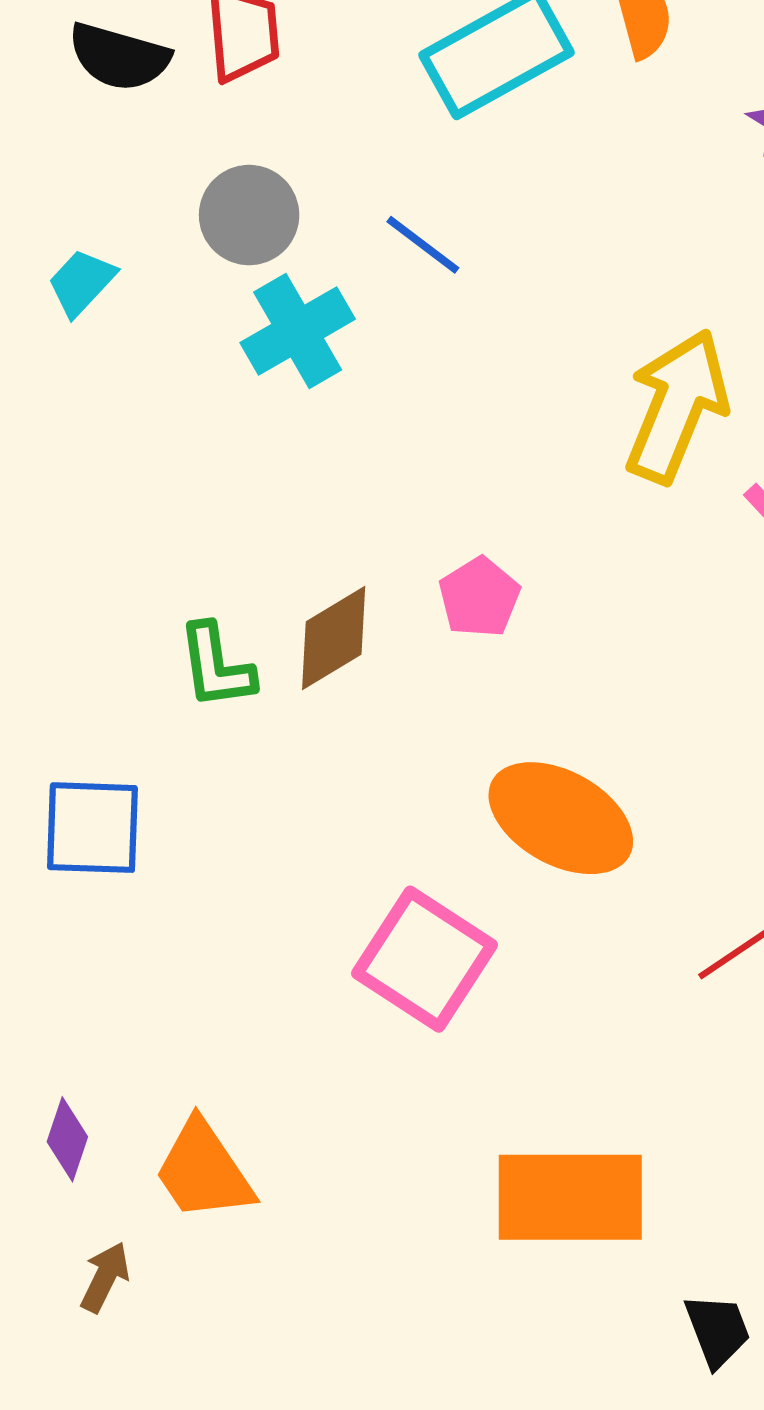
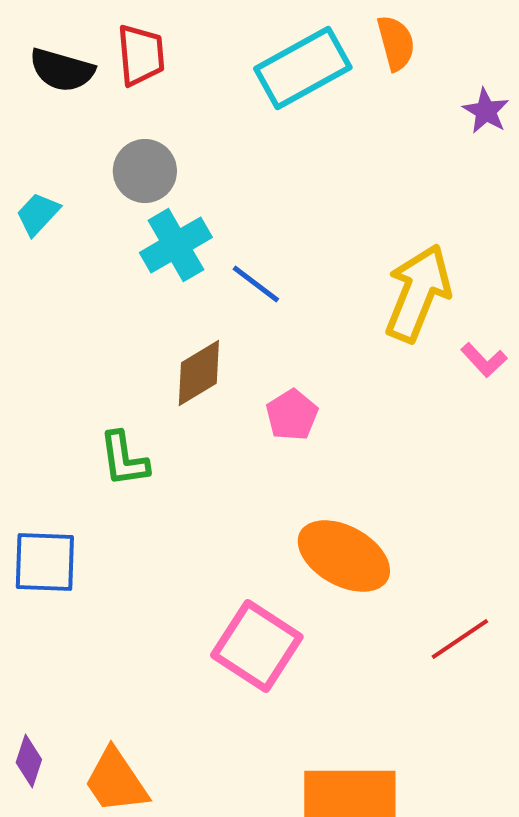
blue line: (423, 245) -> (256, 284), moved
brown diamond: (334, 638) -> (199, 373), moved

